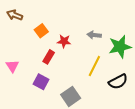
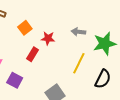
purple square: (41, 82) -> (15, 80), moved
black semicircle: (118, 82) -> (103, 79), turned -36

